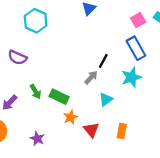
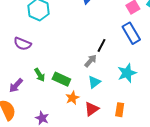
cyan star: (131, 77) -> (127, 73), moved
cyan triangle: (106, 99) -> (94, 82), moved
red triangle: (91, 130) -> (92, 109), turned 35

